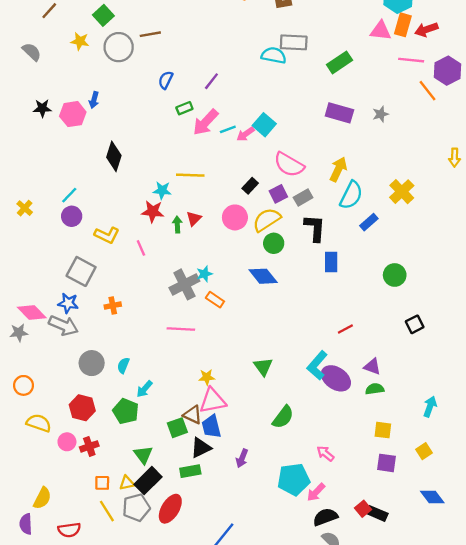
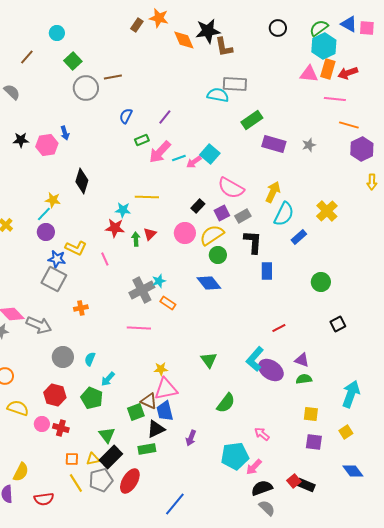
yellow star: (80, 41) -> (53, 200), moved
green rectangle: (339, 62) -> (252, 120), moved
purple hexagon: (448, 71) -> (362, 149), moved
orange line: (428, 91) -> (349, 125), turned -36
blue arrow: (94, 100) -> (65, 133), turned -32
blue star: (68, 303) -> (57, 259), moved
cyan arrow: (430, 407) -> (351, 394), size x1.5
red cross: (89, 446) -> (61, 428), turned 35

